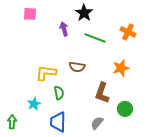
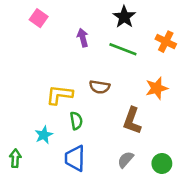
black star: (84, 13) -> (124, 17), moved
pink square: (30, 14) -> (39, 18), turned 32
green circle: (125, 109) -> (162, 163), moved

